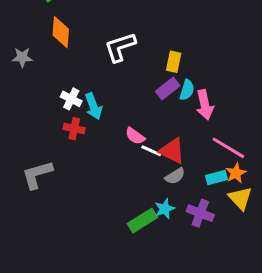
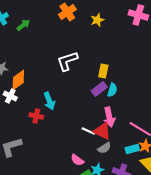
orange diamond: (61, 32) -> (18, 80), moved, turned 50
white cross: (71, 99) -> (10, 96), moved
pink arrow: (205, 105) -> (109, 117), moved
pink semicircle: (135, 136) -> (77, 160), moved

